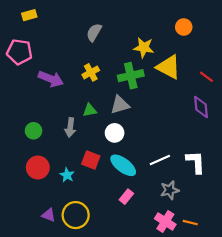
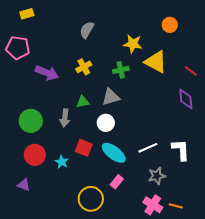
green cross: (131, 76) -> (121, 70), size x0.7
green circle: (33, 131) -> (31, 121), size x1.5
purple triangle: (49, 215) -> (24, 185), moved
yellow circle: (76, 215) -> (91, 199), moved

